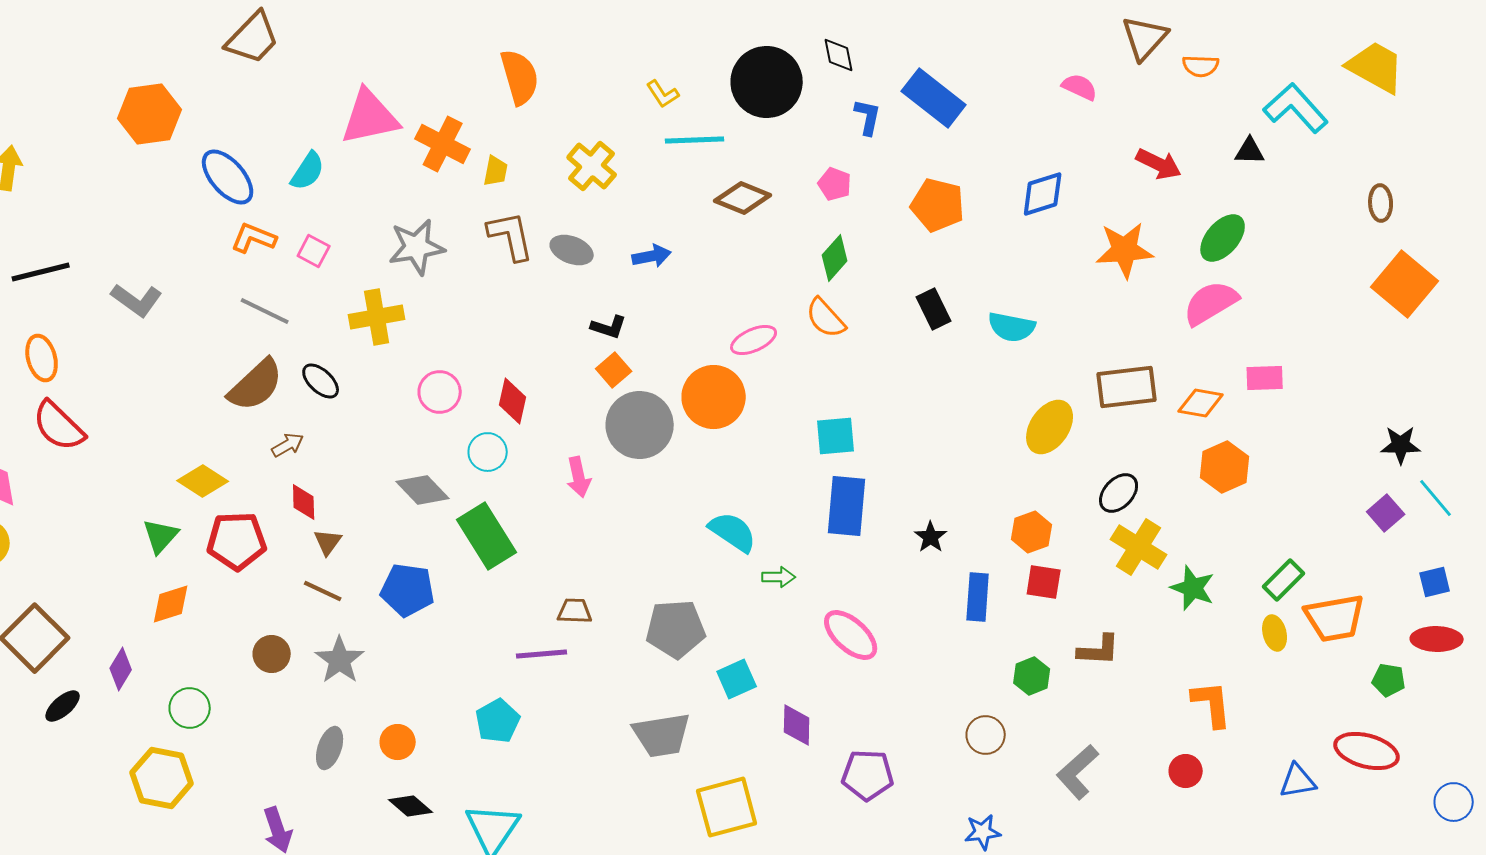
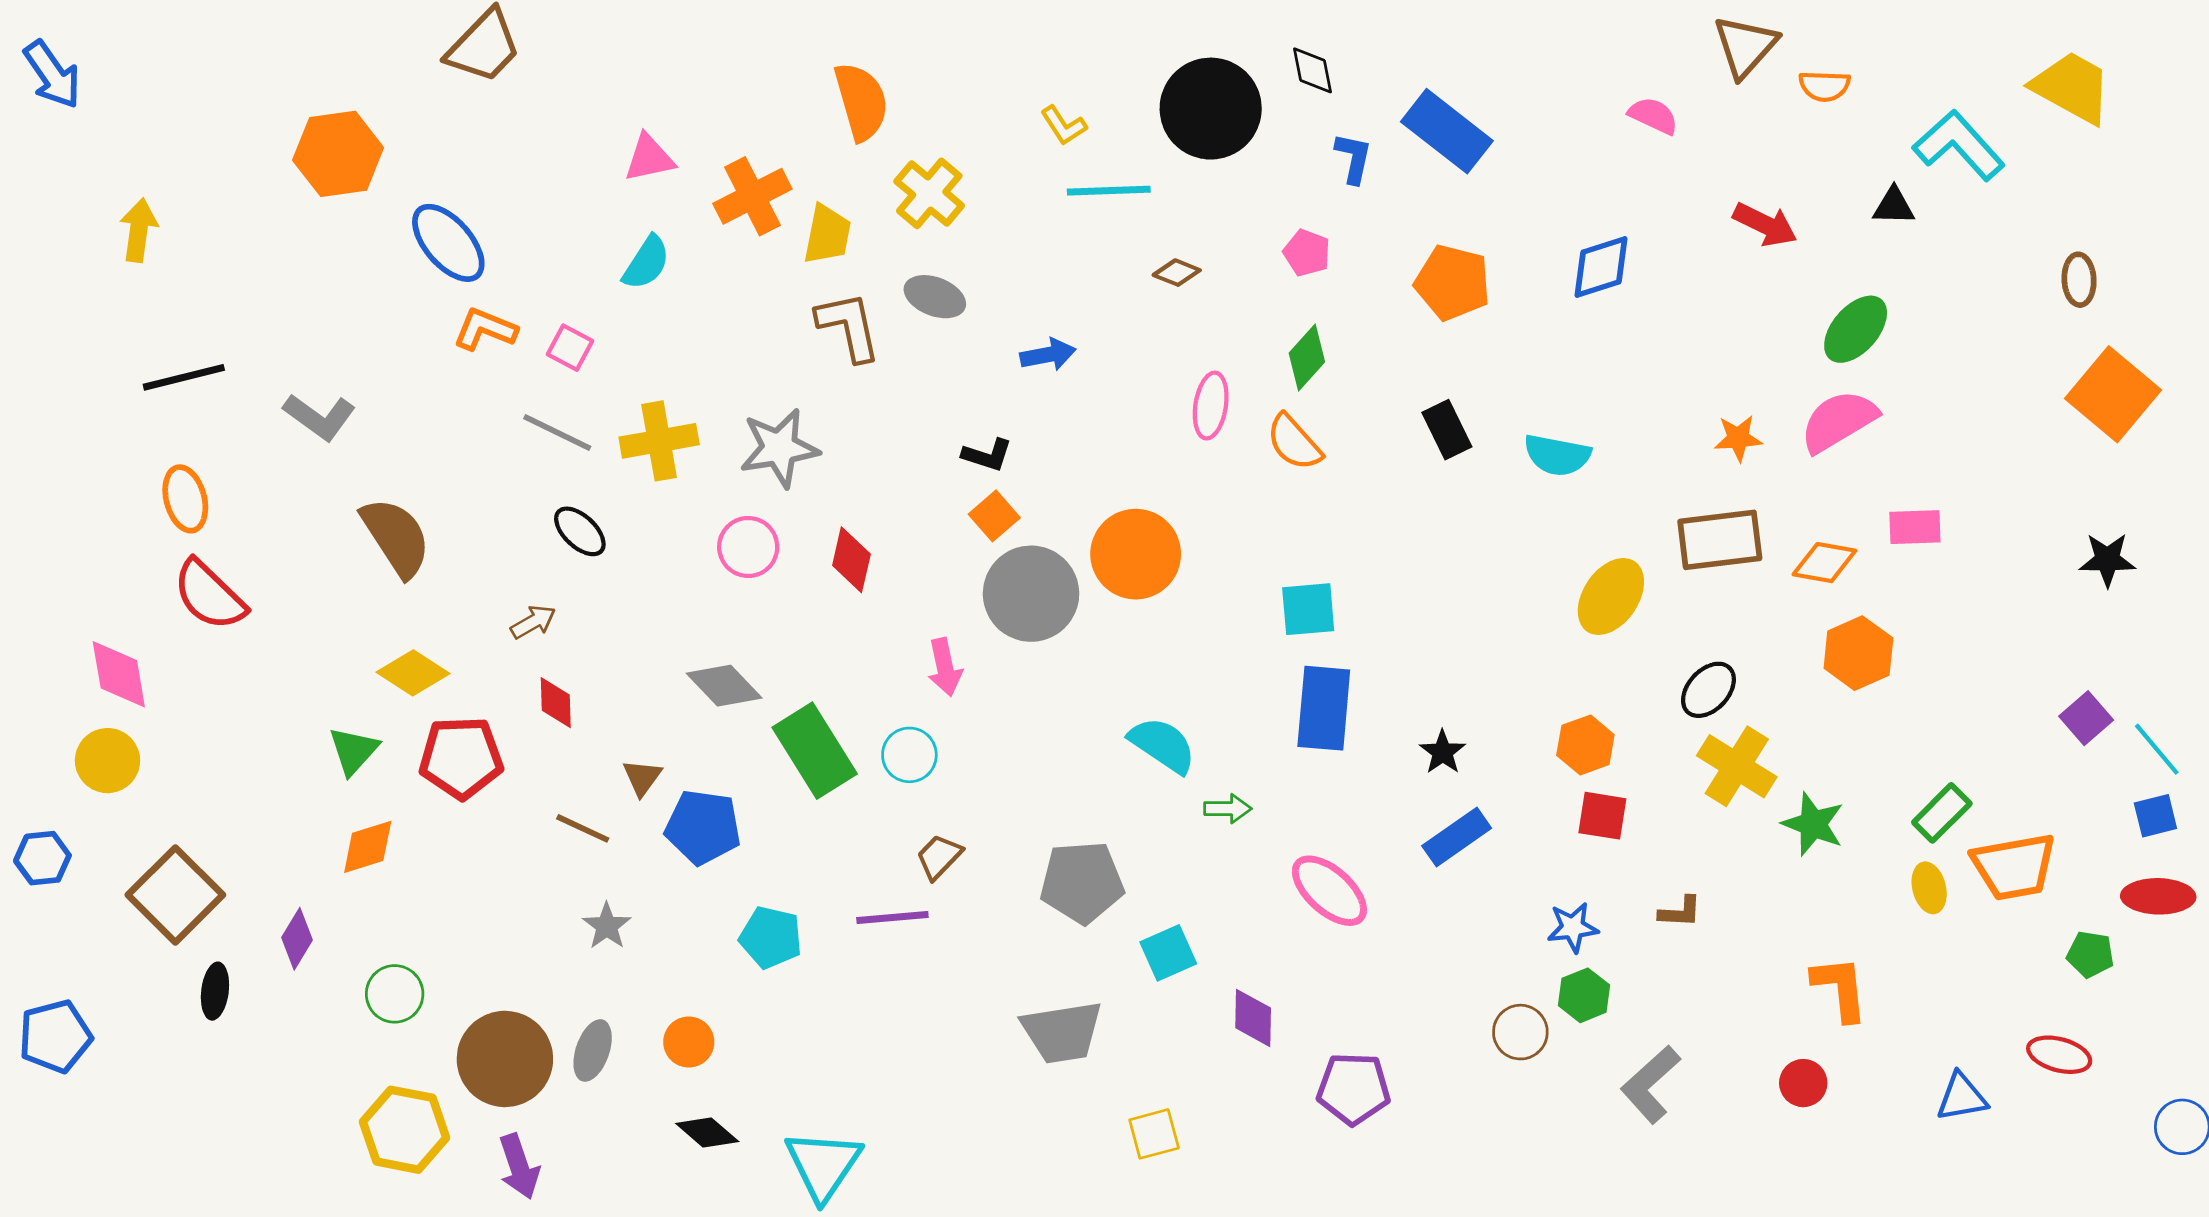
pink triangle: (370, 117) -> (649, 158), size x0.6
orange cross: (443, 144) -> (752, 196), turned 36
yellow cross: (592, 166) -> (929, 193), moved
cyan semicircle: (308, 171) -> (646, 263), moved
yellow trapezoid: (496, 171) -> (827, 234), size x1.4
brown diamond: (743, 198) -> (1177, 273), size x0.6
gray star: (417, 247) -> (779, 448), moved
gray ellipse: (572, 250) -> (935, 297), moved
orange star: (1125, 250) -> (1738, 438), moved, size x0.6
gray line: (265, 311) -> (557, 432), moved
pink ellipse: (754, 340) -> (1211, 406), moved, turned -57
brown semicircle: (256, 385) -> (396, 537), moved, turned -80
black star: (1401, 445) -> (2107, 560), moved
cyan circle: (488, 452) -> (909, 755), moved
cyan line: (1436, 498) -> (2157, 749), moved
brown triangle: (328, 542) -> (642, 778), moved
blue rectangle: (978, 597) -> (1457, 837), moved, turned 51
brown trapezoid: (575, 611) -> (939, 857), turned -48
brown L-shape: (1099, 650) -> (1680, 912), size x0.7
brown circle: (272, 654) -> (505, 1059), moved, size x1.8
gray star: (340, 660) -> (607, 926), size x0.7
green hexagon: (1032, 676) -> (1584, 995), moved
black ellipse: (63, 706) -> (215, 991), turned -42
cyan pentagon: (498, 721) -> (771, 937), moved, turned -30
red ellipse: (1367, 751) -> (2059, 1055), size x0.7
yellow hexagon: (162, 778) -> (404, 1130), moved
yellow square: (727, 807) -> (1154, 1134), size x0.6
blue star: (983, 832) -> (1573, 927), moved

